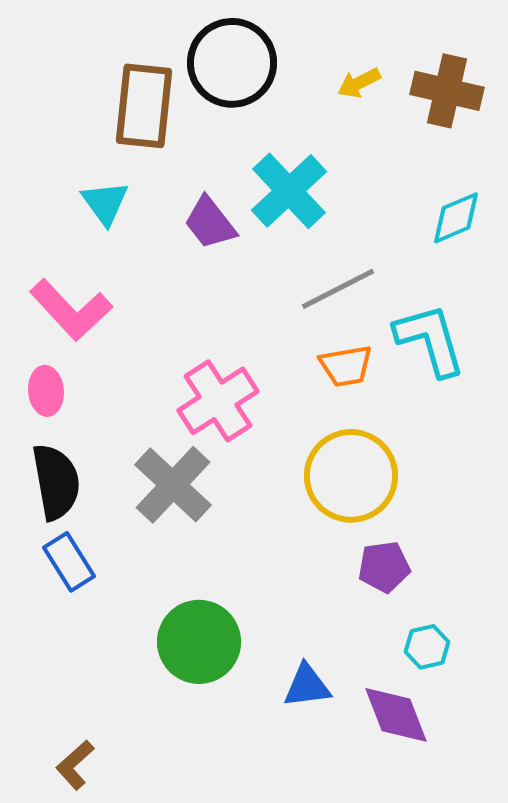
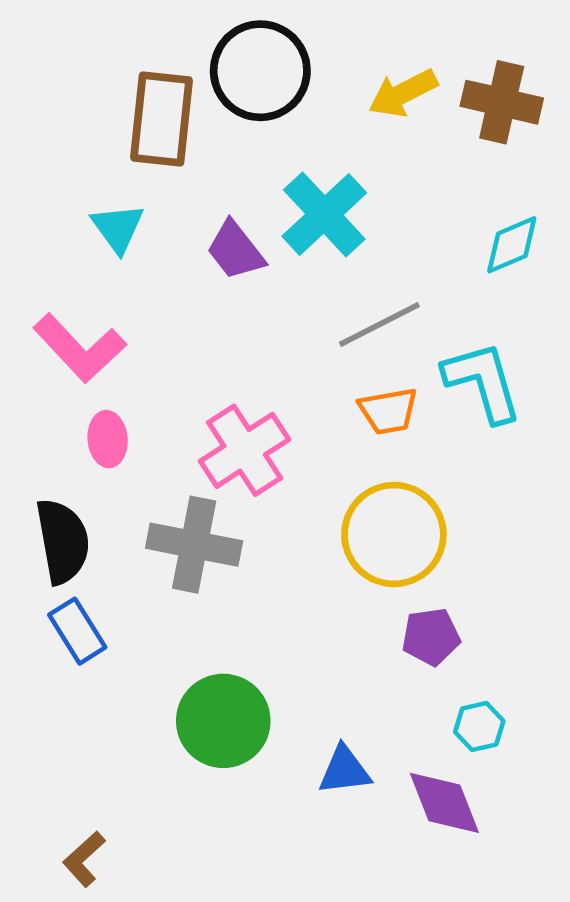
yellow arrow: (359, 83) -> (403, 93), size x1.4
pink ellipse: (46, 391) -> (108, 439), moved
gray cross: (173, 485) -> (194, 545), turned -32

